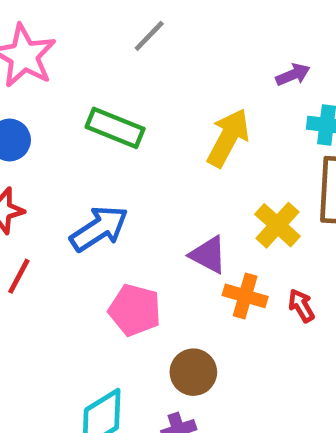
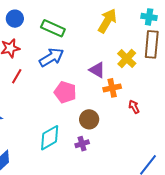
green rectangle: (115, 128) -> (53, 28), moved
orange cross: (245, 296) -> (112, 88), turned -30
red arrow: (301, 306) -> (134, 107), moved

